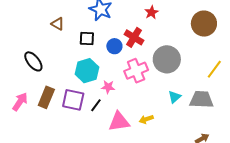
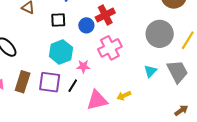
red cross: (134, 37) -> (105, 15), turned 36
gray circle: (167, 59) -> (160, 34), moved
gray trapezoid: (201, 99) -> (177, 71), turned 65

